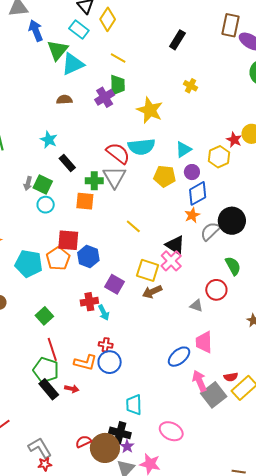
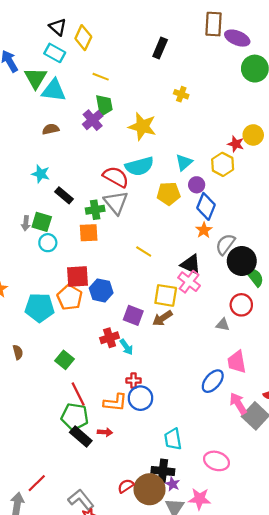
cyan triangle: (73, 64) -> (54, 90), turned 40
blue diamond: (198, 193) -> (206, 206), turned -30
black circle: (232, 221) -> (242, 261), moved
brown arrow: (152, 292) -> (162, 318), moved

